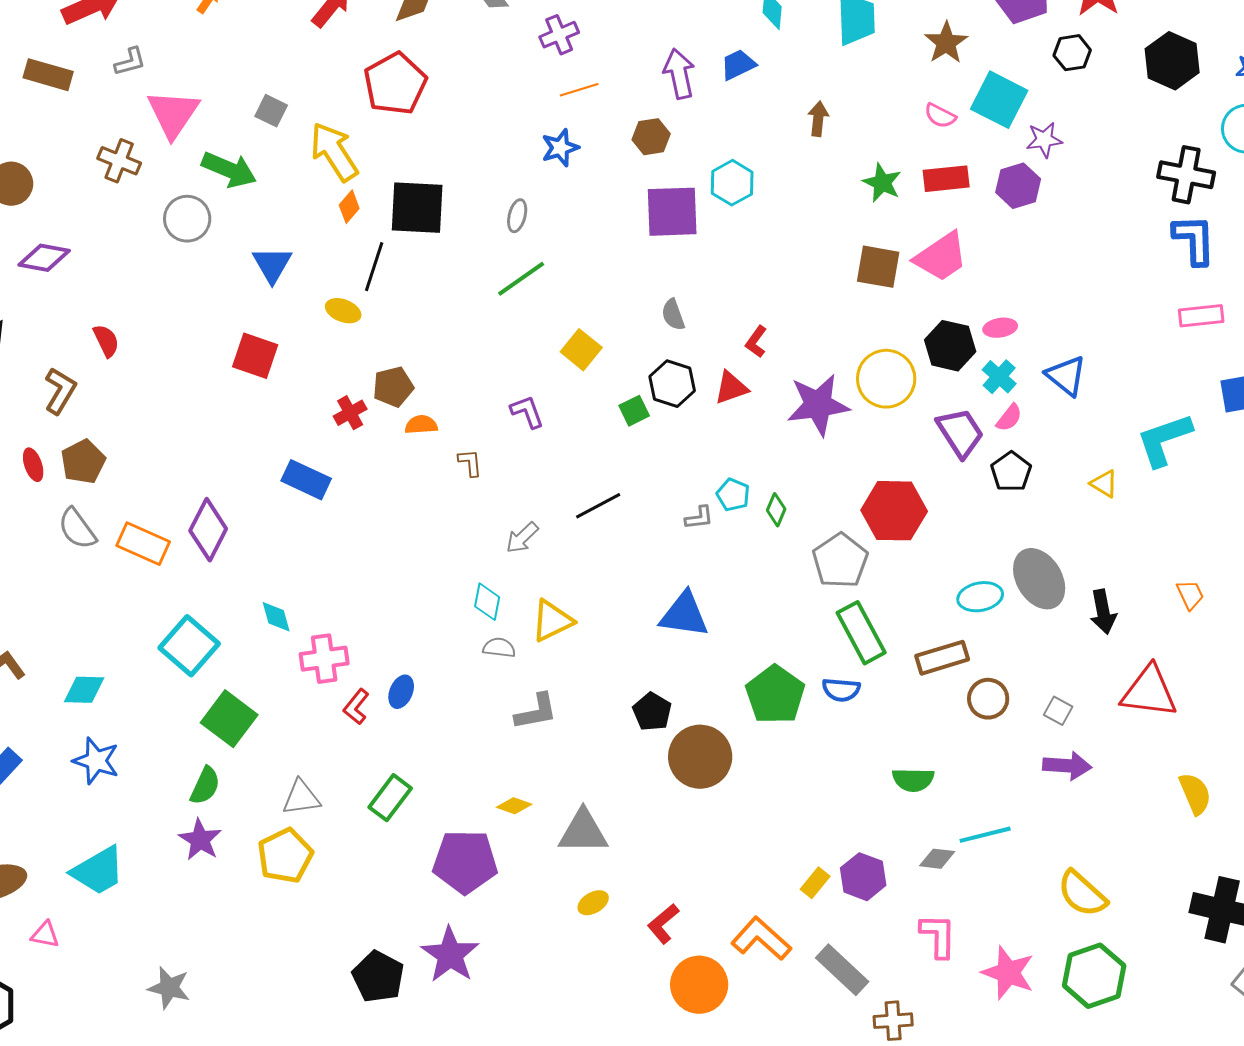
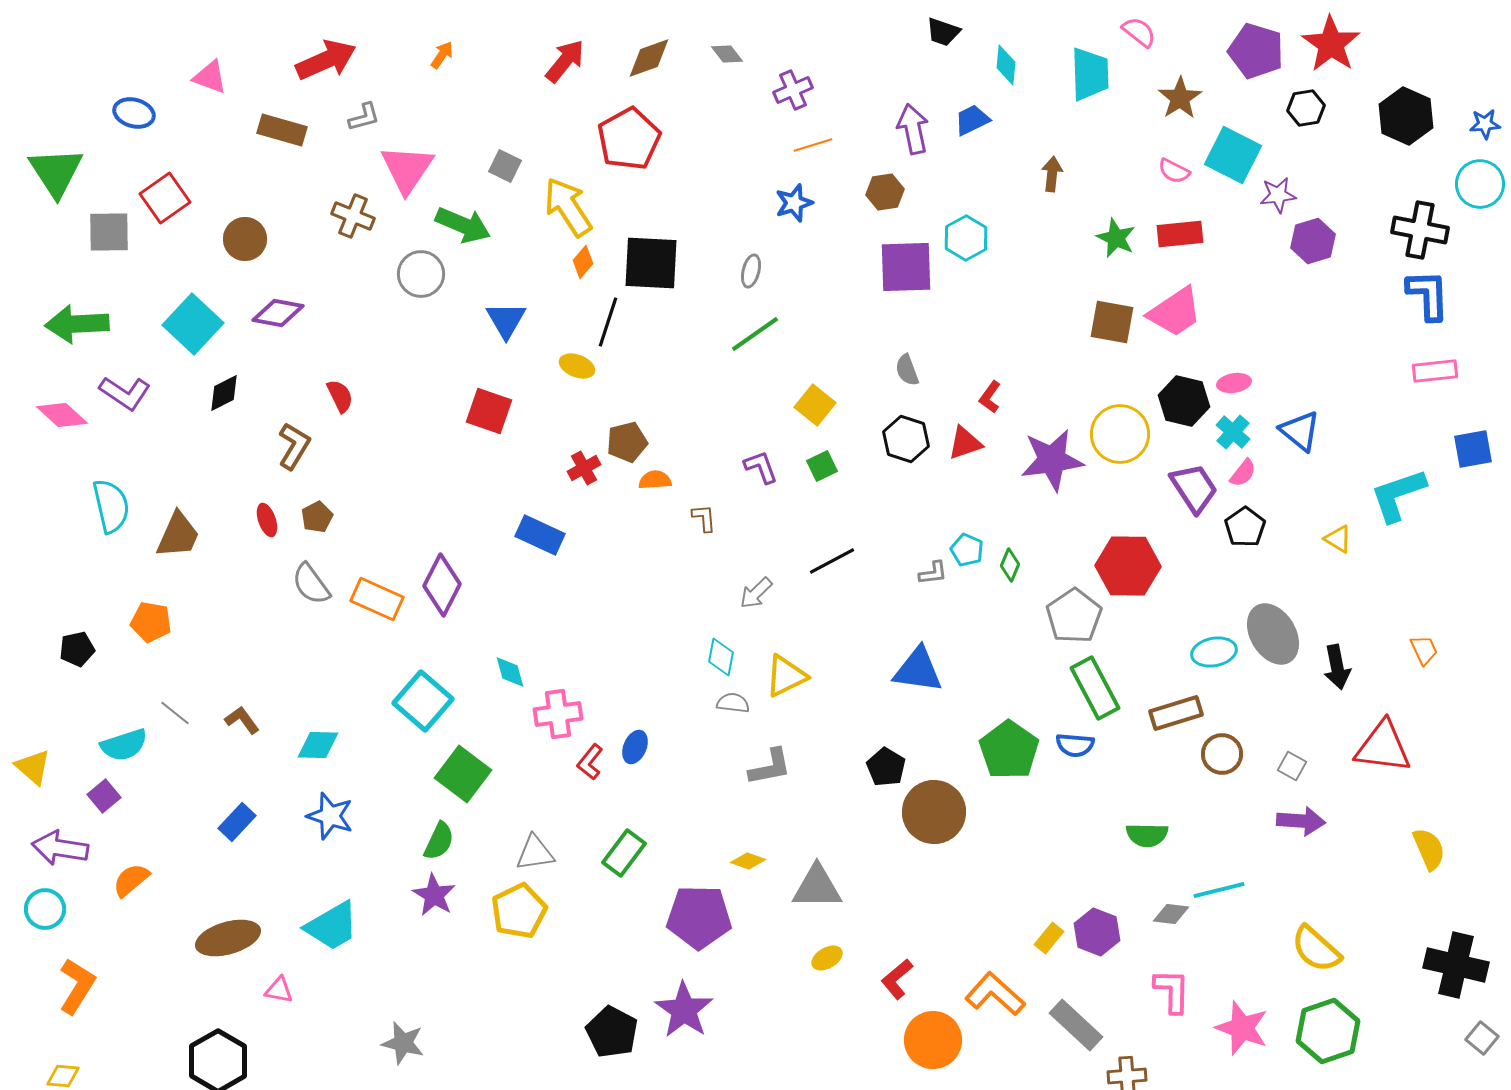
purple hexagon: (1018, 186) -> (1313, 241), moved
green square: (634, 411) -> (822, 466), moved
brown pentagon: (83, 462) -> (317, 517), size x0.7

